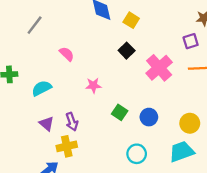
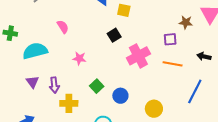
yellow square: (131, 20) -> (124, 10), turned -32
cyan semicircle: (42, 88) -> (35, 51), size x1.4
yellow cross: (67, 146) -> (69, 103), moved

